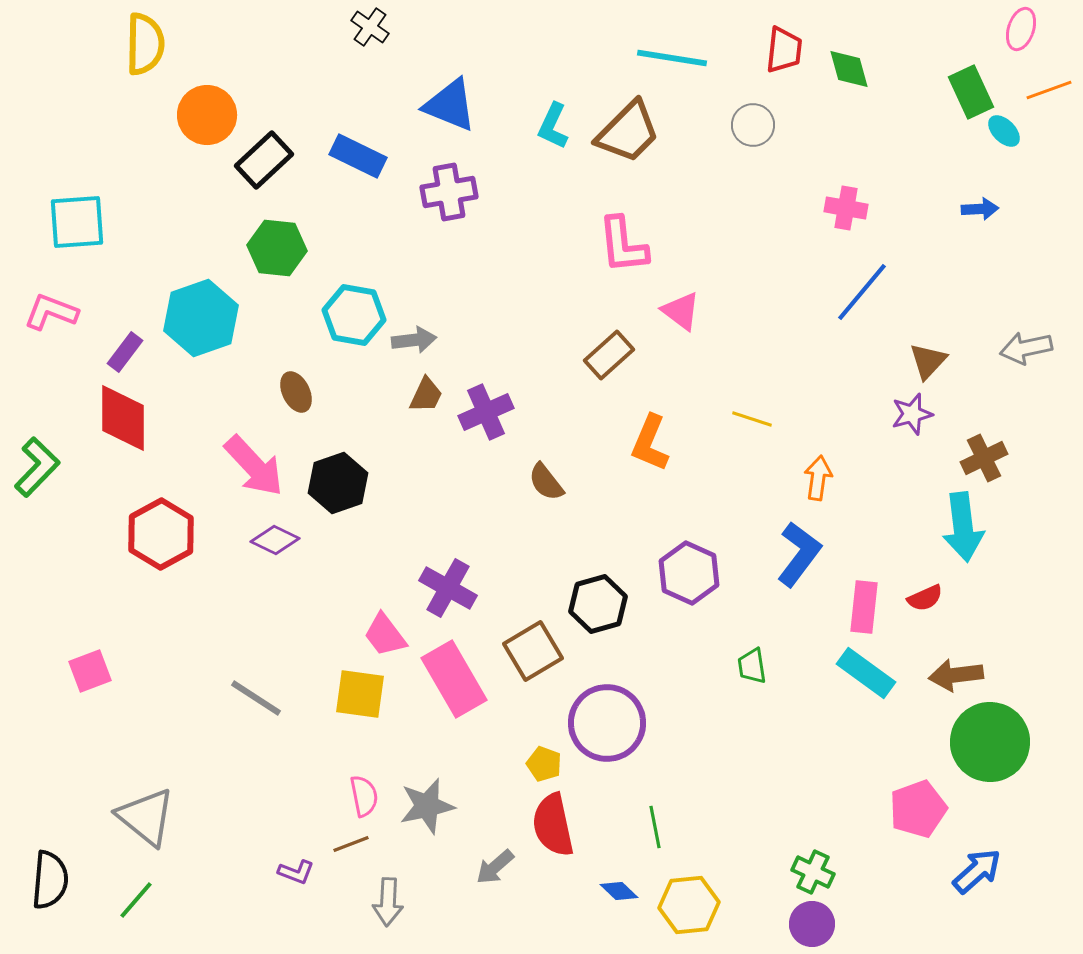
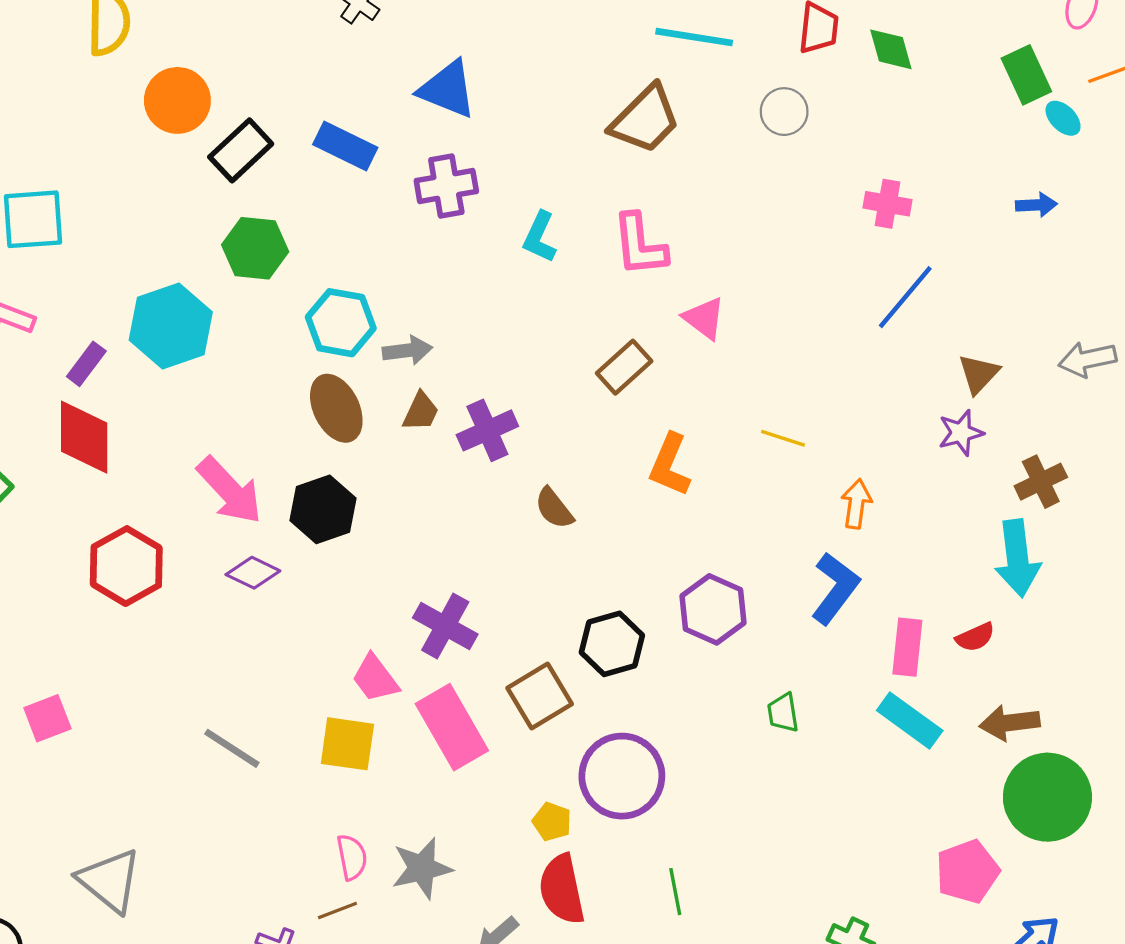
cyan L-shape: (553, 126) -> (540, 237), moved
brown ellipse: (296, 392) -> (336, 408), moved, size x1.5

